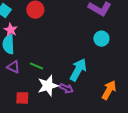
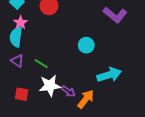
cyan circle: (101, 39) -> (86, 45), moved
cyan arrow: (78, 70) -> (109, 75), moved, turned 35
orange arrow: (109, 90) -> (86, 99), moved

